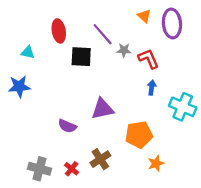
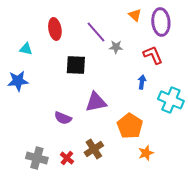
black square: (81, 57) -> (76, 65), moved
red L-shape: (148, 59) -> (153, 55), moved
orange pentagon: (139, 135) -> (130, 126), turned -30

